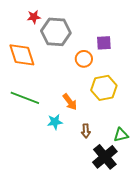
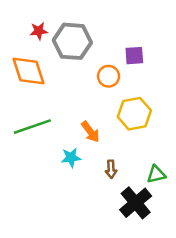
red star: (34, 17) -> (39, 31), moved
green line: (25, 98) -> (32, 127), turned -40

